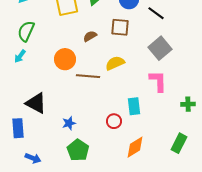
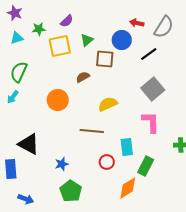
black line: (156, 13) -> (149, 54), turned -72
brown square: (120, 27) -> (105, 59), moved
brown line: (88, 76) -> (92, 131), moved
green rectangle: (179, 143) -> (146, 166), moved

